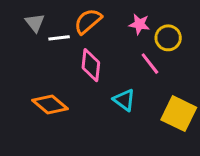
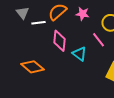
pink star: (139, 24) -> (82, 14), moved
cyan triangle: (124, 100) -> (79, 54), moved

